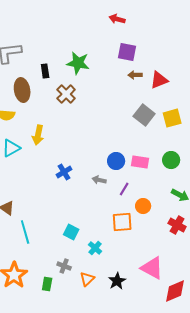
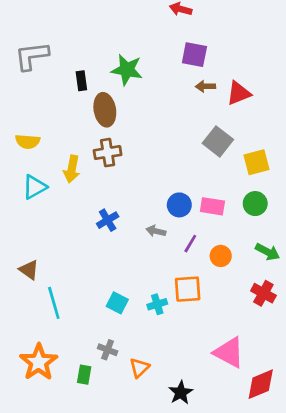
brown ellipse: (22, 90) -> (105, 110), moved
brown cross: (66, 94) -> (108, 153), moved, turned 36
yellow square: (172, 118) -> (257, 162), moved
orange circle: (143, 206) -> (221, 256), moved
cyan cross: (95, 248) -> (157, 304), moved, turned 32
black star: (117, 281) -> (181, 393), moved

